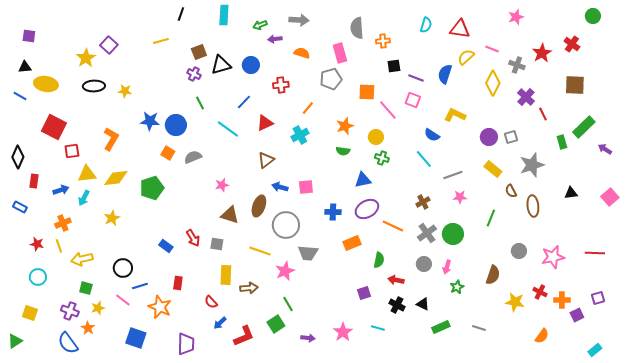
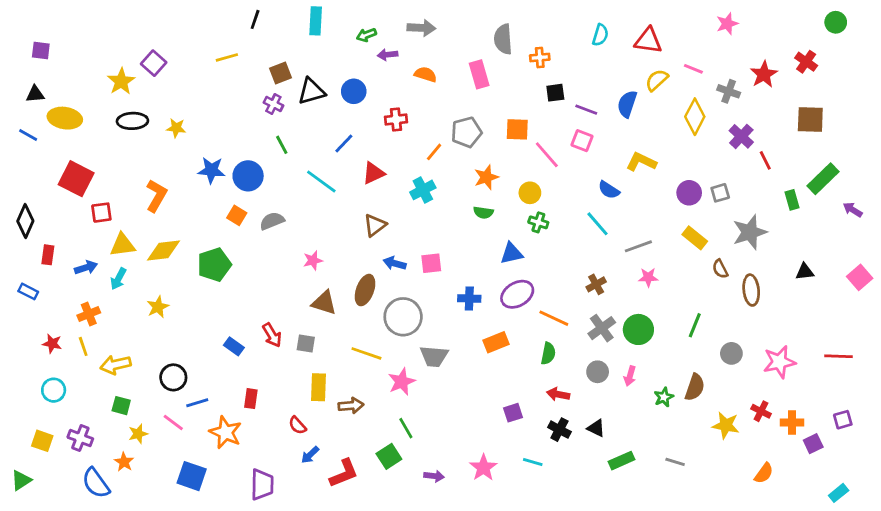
gray pentagon: (331, 79) -> (466, 132), moved
green line: (491, 218) -> (695, 325), moved
green semicircle: (379, 260) -> (548, 353), moved
green star: (457, 287) -> (664, 397), moved
purple cross: (70, 311) -> (80, 438), moved

